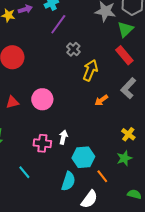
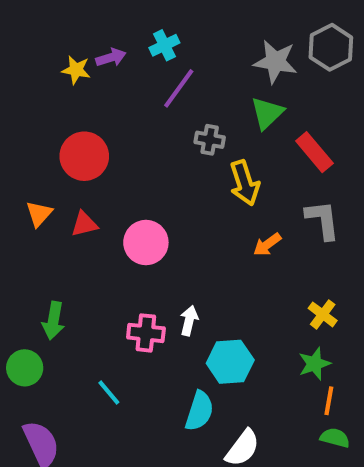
green triangle: (125, 29) -> (267, 113), moved
gray cross: (73, 49) -> (210, 140), turned -32
yellow arrow: (90, 70) -> (245, 183), turned 140
gray L-shape: (128, 88) -> (323, 220), turned 130
red triangle: (12, 102) -> (84, 224), moved
orange line: (102, 176) -> (329, 401), moved, turned 48

